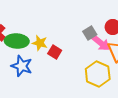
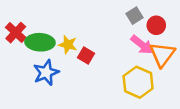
gray square: (90, 33) -> (134, 16), moved
blue star: (22, 66) -> (46, 73), turned 30

